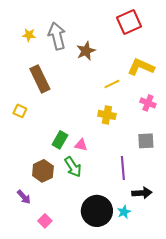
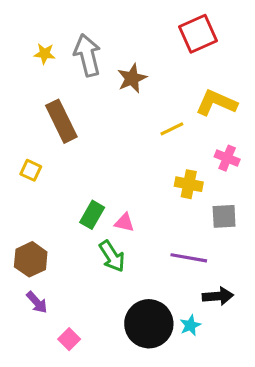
yellow cross: (107, 115) -> (189, 184), moved
purple line: (123, 168) -> (189, 258), turned -75
brown hexagon: (43, 171) -> (31, 259), moved

